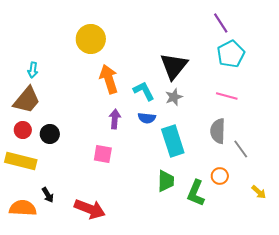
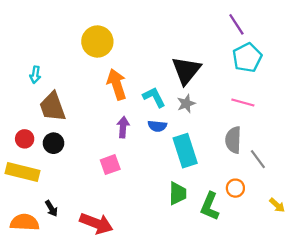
brown trapezoid: (27, 100) -> (52, 107), moved, turned 120
pink square: (103, 154) -> (110, 165), turned -30

